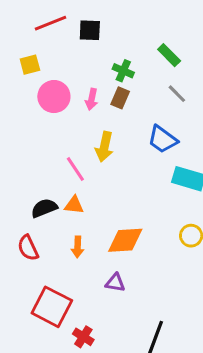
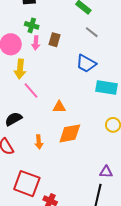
green cross: (123, 71) -> (32, 25), moved
yellow arrow: (104, 147) -> (20, 69), moved
orange triangle: (74, 205) -> (59, 107), moved
purple triangle: (115, 283) -> (106, 172), moved

